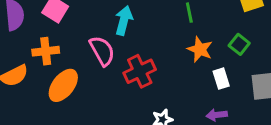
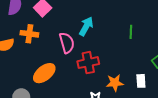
orange star: (200, 49) -> (115, 83), moved, turned 30
orange ellipse: (63, 85) -> (44, 73), moved

